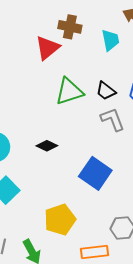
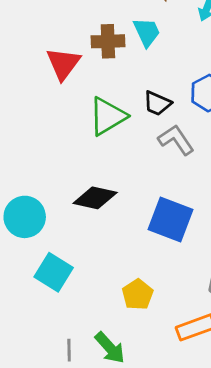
brown cross: (70, 27) -> (108, 41), moved
black diamond: (47, 146) -> (95, 198), size x1.4
yellow pentagon: (60, 220) -> (138, 294), size x0.7

